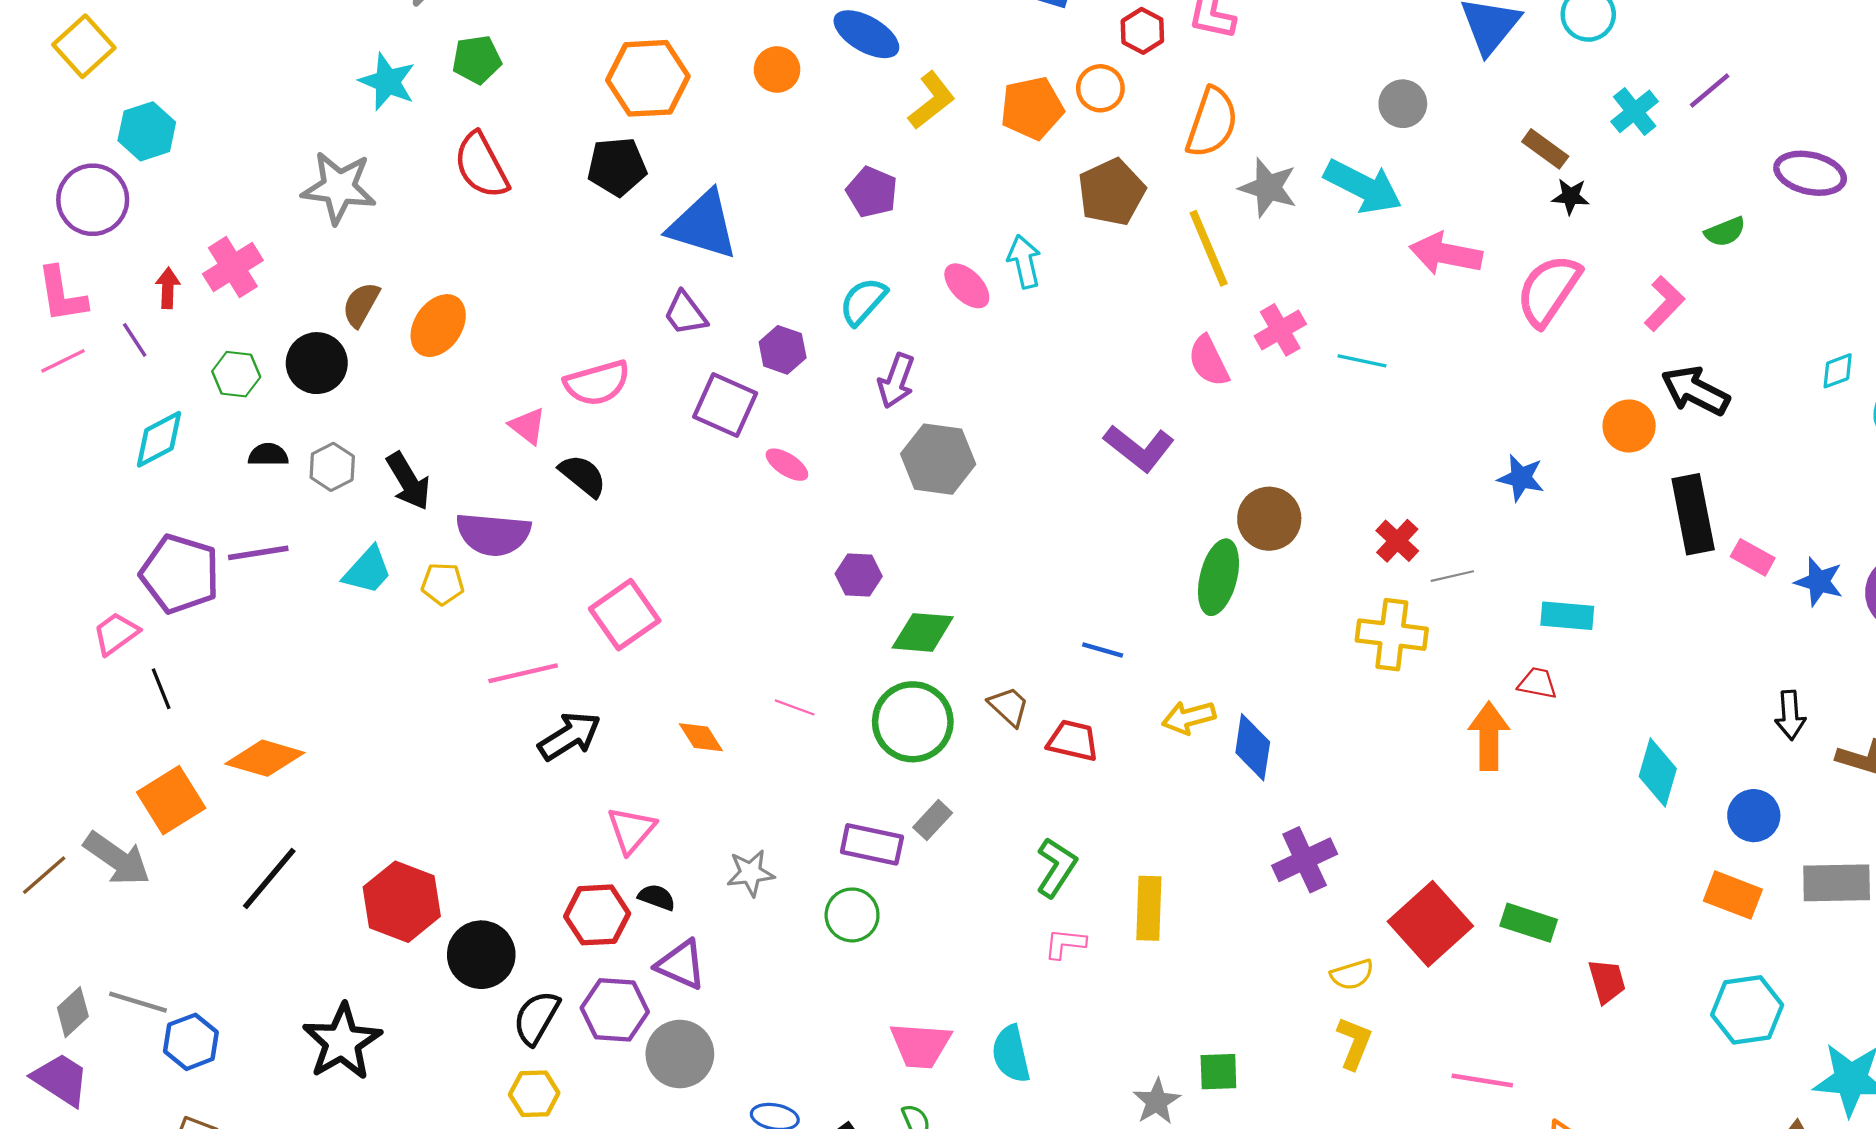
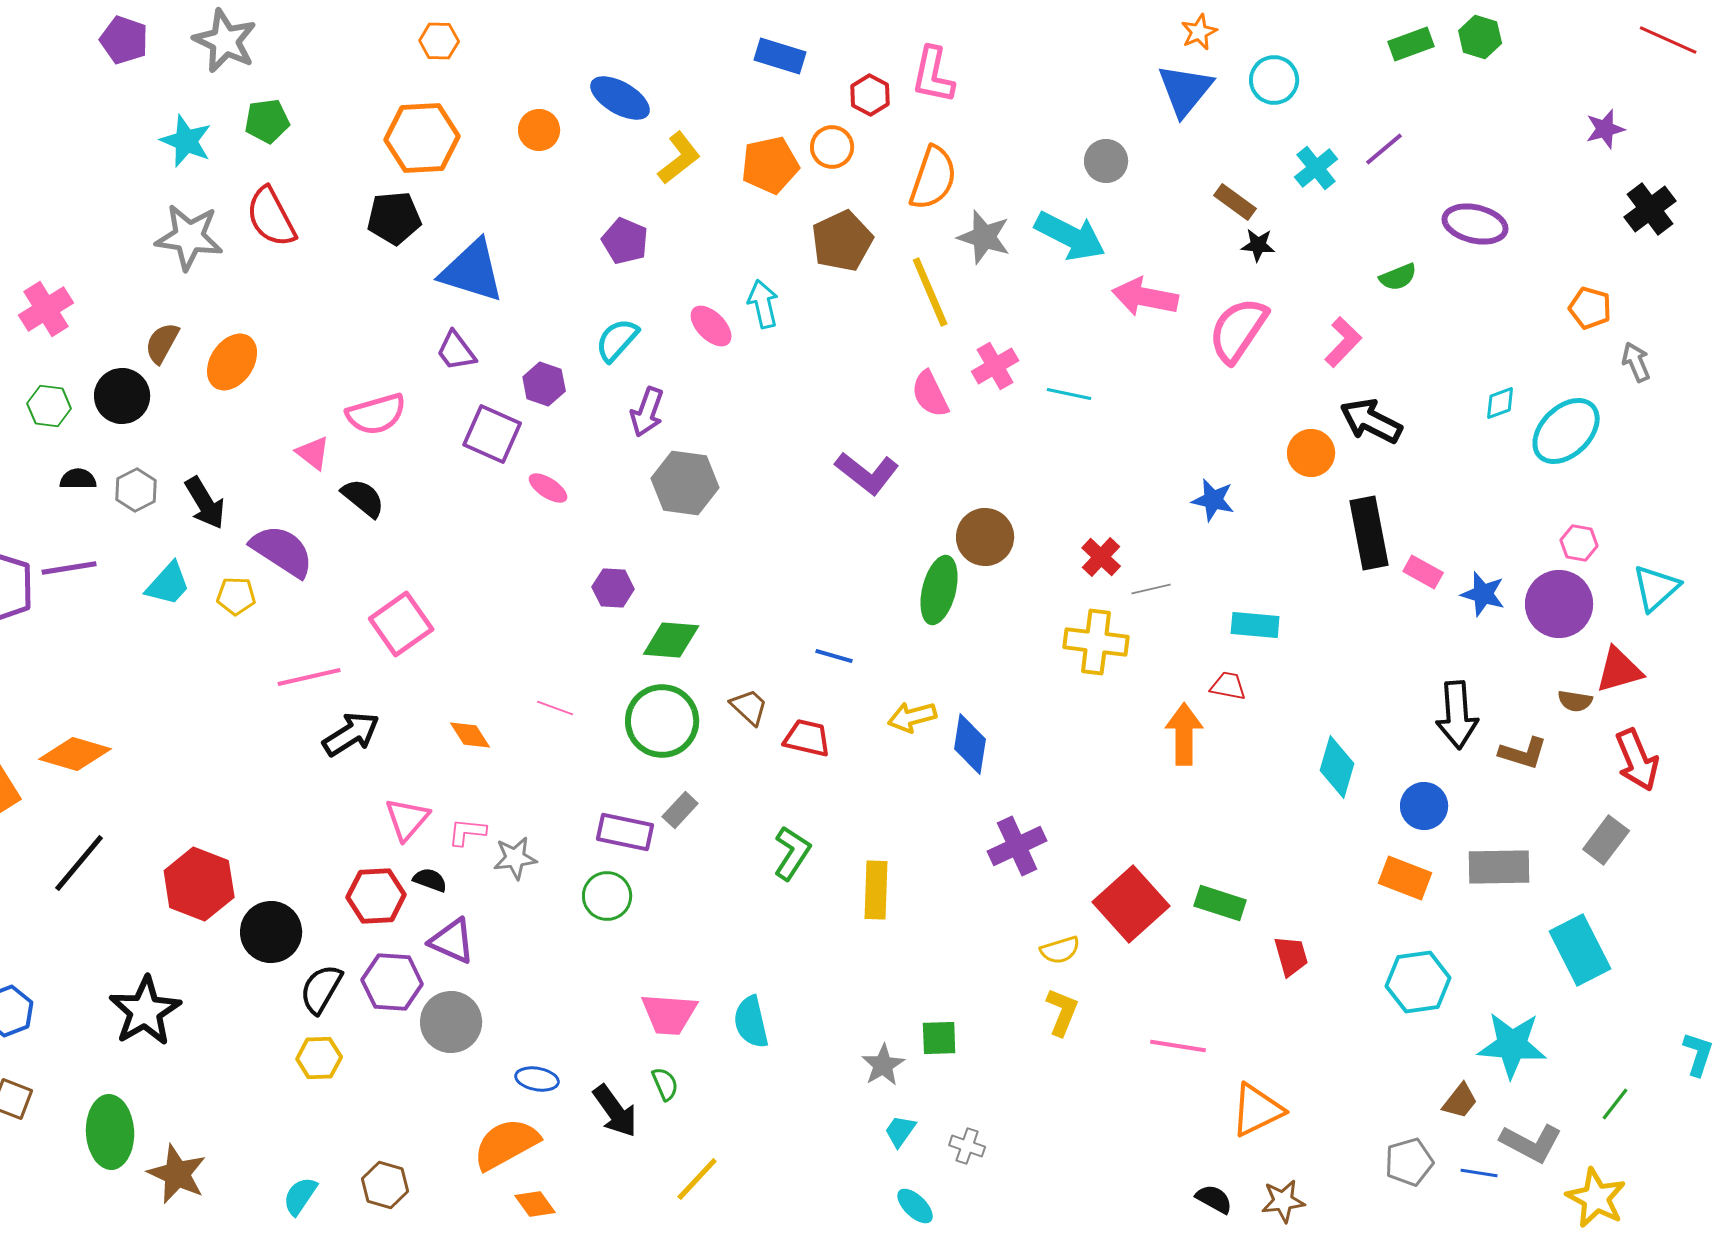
gray star: (339, 188) -> (189, 237), moved
purple semicircle: (493, 534) -> (282, 551), turned -152
black arrow: (1790, 715) -> (1457, 715), size x1.5
pink L-shape: (1065, 944) -> (467, 832), moved

